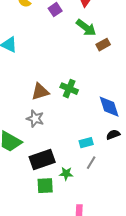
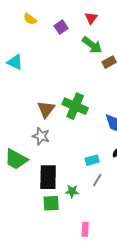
green cross: (69, 89) -> (75, 106), size x1.4
brown triangle: (40, 92) -> (46, 109), turned -36
black rectangle: (42, 160) -> (48, 177), turned -70

